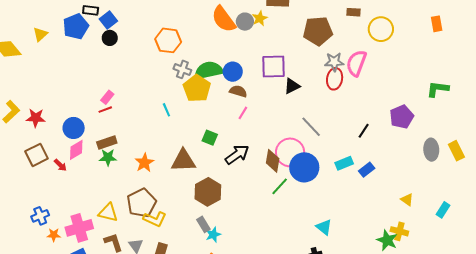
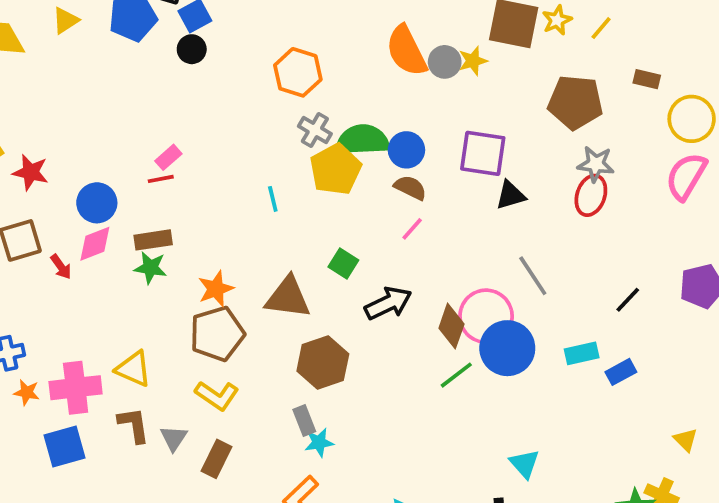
pink semicircle: (356, 63) -> (686, 176), moved
brown pentagon: (142, 203) -> (217, 334), moved

